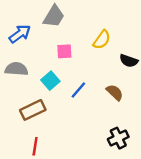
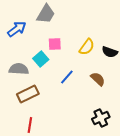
yellow semicircle: (102, 40) -> (87, 47), moved
gray semicircle: (16, 69) -> (19, 69), moved
cyan square: (50, 81) -> (41, 59), moved

